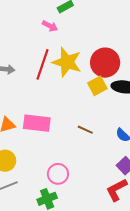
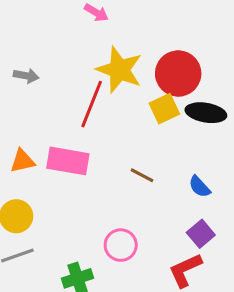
red line: (42, 64) -> (92, 104), moved
pink circle: (58, 174) -> (121, 245), moved

